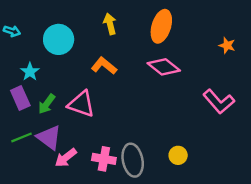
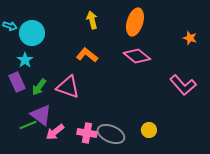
cyan circle: (59, 39) -> (32, 33), moved
green line: (22, 137) -> (28, 125), moved
gray ellipse: (133, 160) -> (111, 134), turned -56

